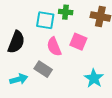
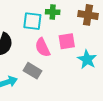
pink square: (78, 42) -> (67, 41), turned -30
cyan star: (94, 78) -> (87, 59), moved

